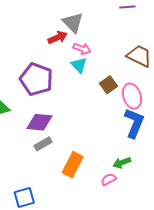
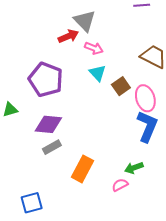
cyan triangle: (79, 65) -> (98, 73), moved

